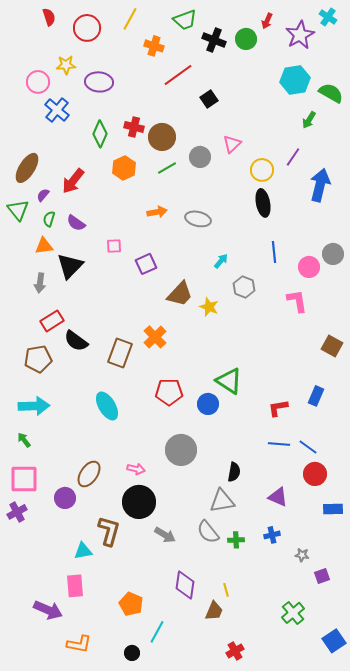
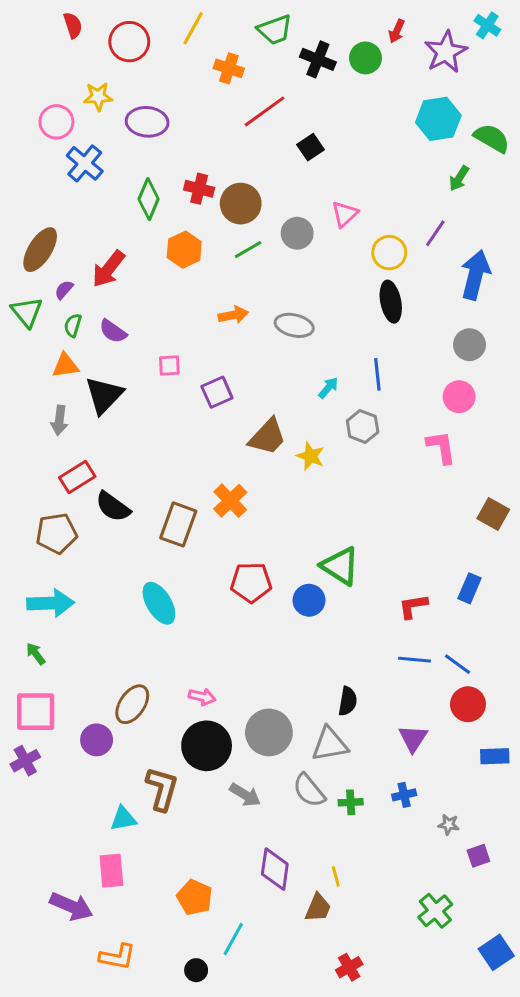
blue line: (274, 252) -> (377, 374), moved
gray circle: (333, 254) -> (469, 345), moved
gray circle: (181, 450) -> (269, 732), moved
purple triangle: (278, 497) -> (413, 738), turned 40

